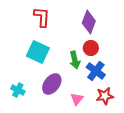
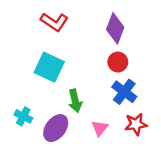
red L-shape: (42, 17) -> (54, 22), turned 120
green arrow: (75, 60) -> (75, 101), moved
purple ellipse: (52, 84) -> (56, 128), moved

